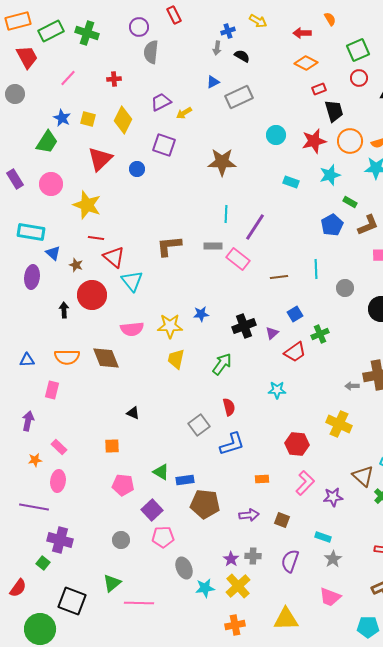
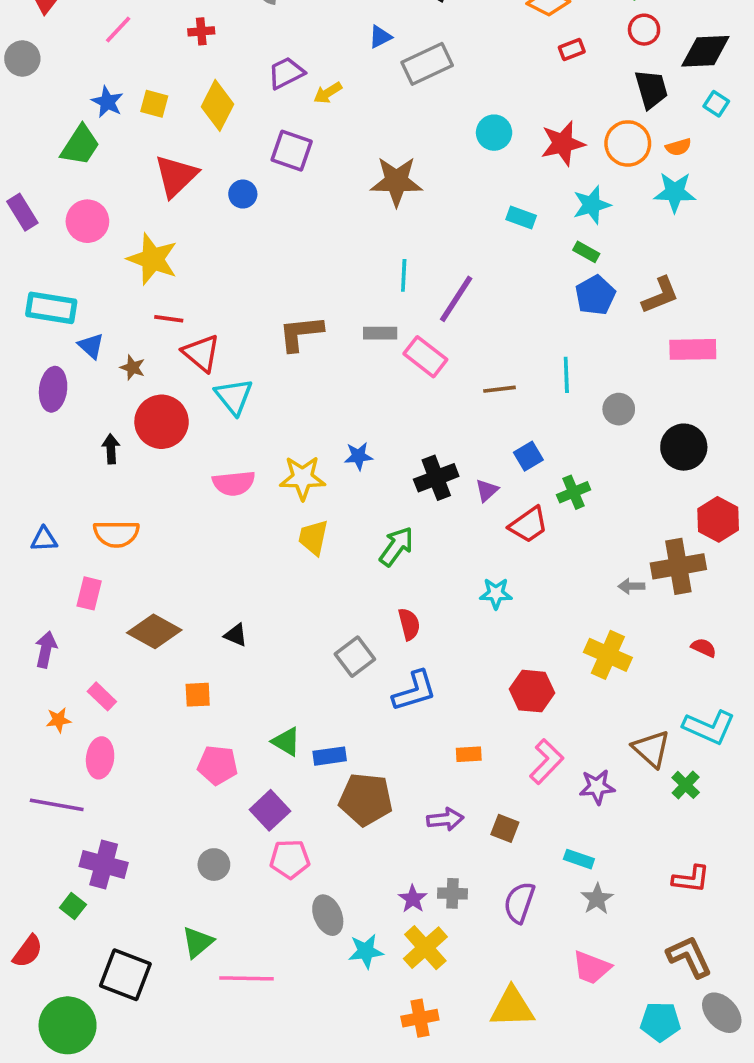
black trapezoid: (334, 111) -> (651, 89), moved
green rectangle: (350, 202) -> (586, 252), moved
brown diamond: (106, 358) -> (154, 631), moved, turned -40

